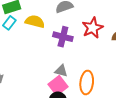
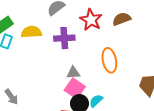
orange ellipse: (87, 83) -> (109, 60), moved

